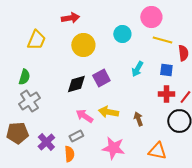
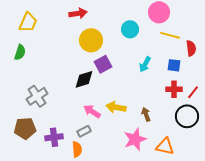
yellow trapezoid: (36, 40) -> (28, 22), moved
green semicircle: (24, 77) -> (20, 52), moved
purple square: (101, 78) -> (103, 64), moved
purple cross: (46, 142) -> (54, 137), turned 36
pink star: (113, 148) -> (135, 139), moved, turned -30

